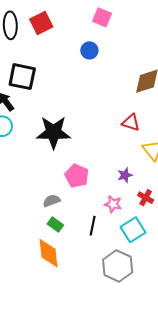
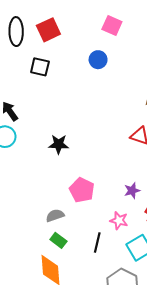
black square: (22, 77) -> (40, 67), moved, size x0.7
black star: (53, 132) -> (59, 144), size x0.6

